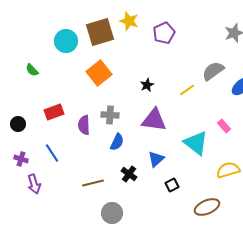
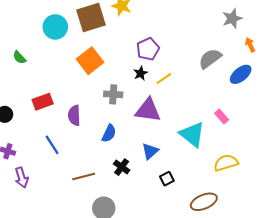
purple pentagon: (164, 33) -> (148, 49), moved
yellow line: (187, 90) -> (164, 79), moved
gray cross: (110, 115) -> (113, 94), moved
blue line: (52, 153) -> (52, 145), moved

